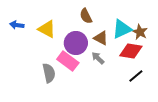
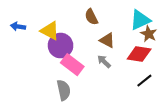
cyan triangle: (122, 29) -> (140, 20), moved
purple circle: (76, 43) -> (61, 46), moved
gray semicircle: (49, 73) -> (64, 90), moved

